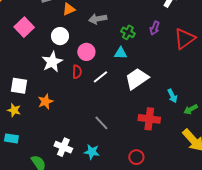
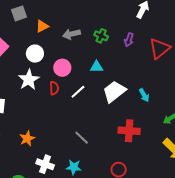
green cross: (128, 32) -> (101, 36), moved
cyan arrow: (172, 96) -> (144, 95), moved
orange star: (45, 101) -> (27, 139), moved

